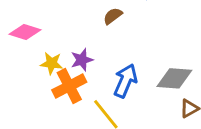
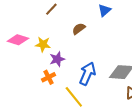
yellow star: (52, 63) -> (43, 44), moved
orange cross: (69, 86) -> (48, 77), size x0.6

